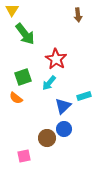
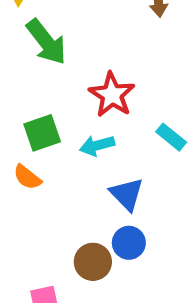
cyan arrow: (49, 83) -> (97, 145), turned 35
cyan rectangle: (84, 96) -> (171, 137), moved, turned 56
blue triangle: (63, 106) -> (127, 194), turned -30

